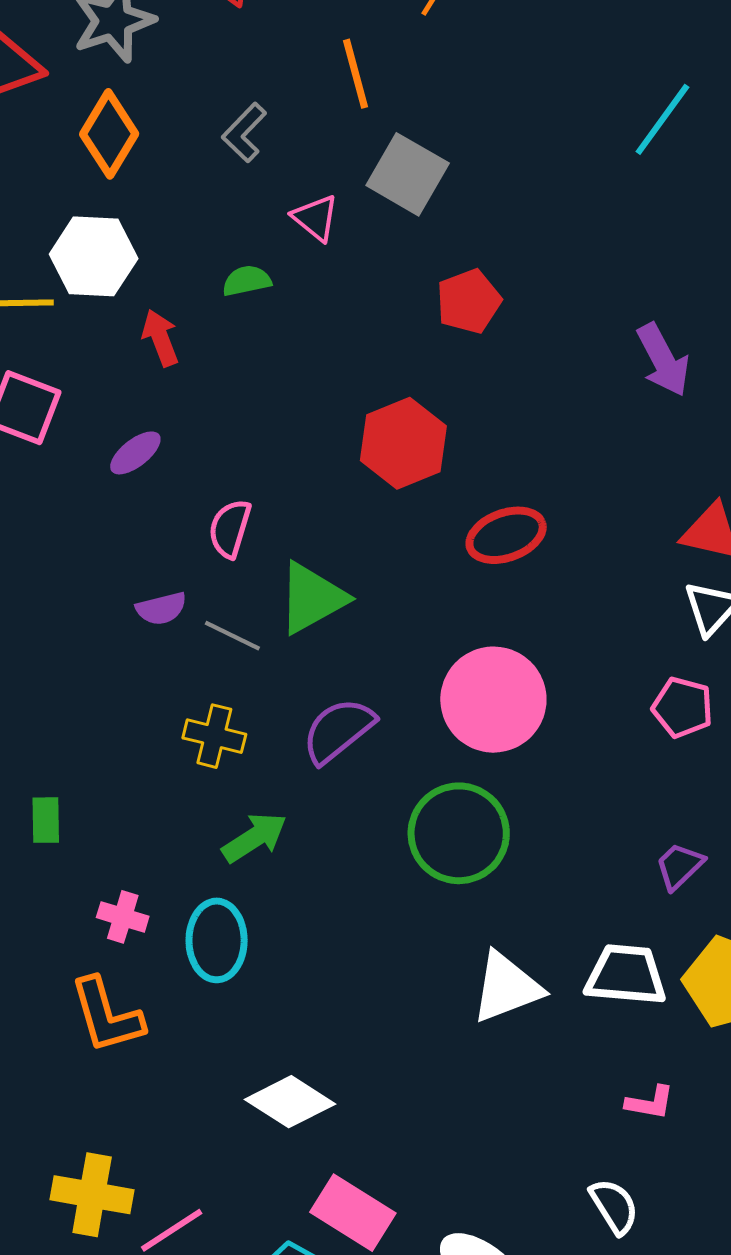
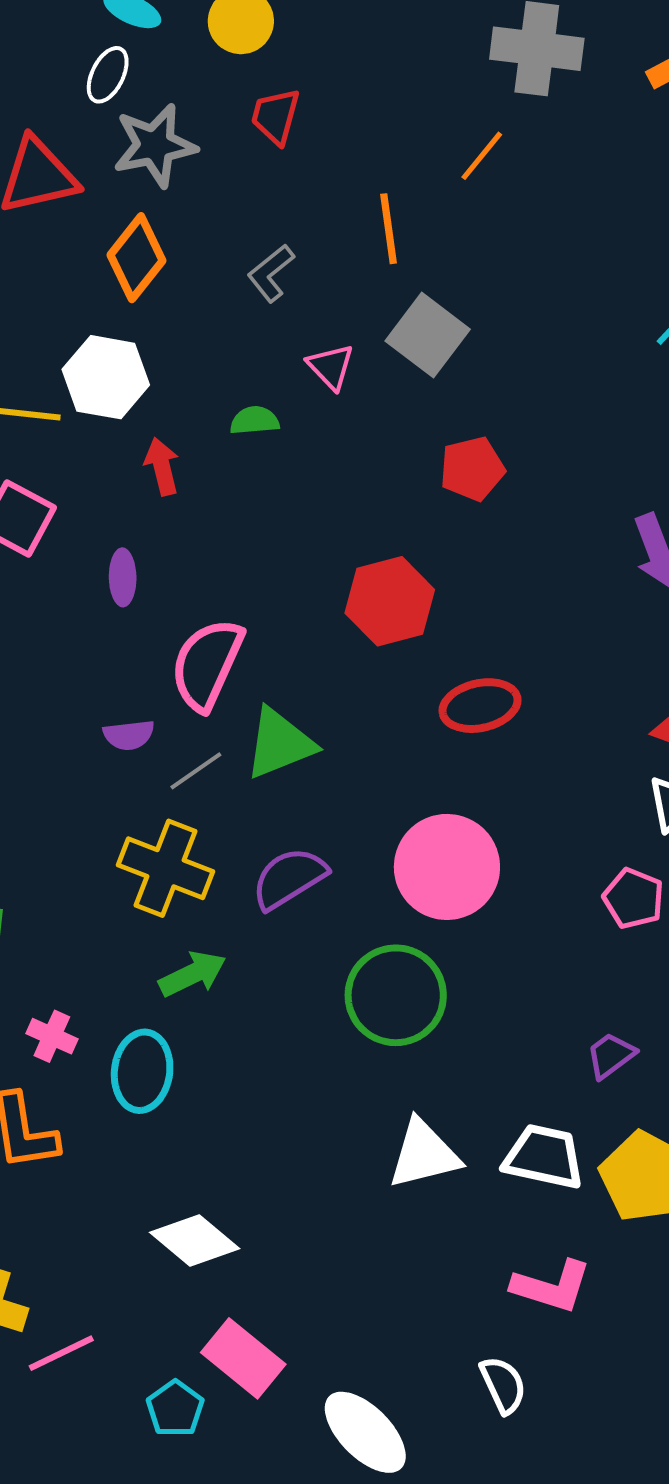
purple ellipse: (135, 453) -> (123, 577), turned -60
pink semicircle: (230, 529) -> (207, 664), size x1.6
gray line: (232, 636) -> (196, 771), turned -68
yellow cross: (214, 736) -> (165, 868), size x1.5
pink L-shape: (650, 1103) -> (552, 1286), size x1.6

